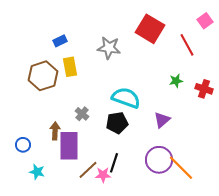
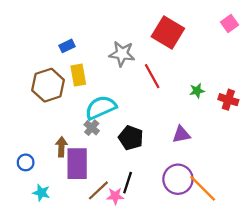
red line: (187, 45) -> (152, 76), moved
cyan semicircle: (126, 98) -> (101, 108), moved, turned -44
purple triangle: (162, 120) -> (181, 134), turned 30
black pentagon: (117, 123) -> (131, 138), turned 30

